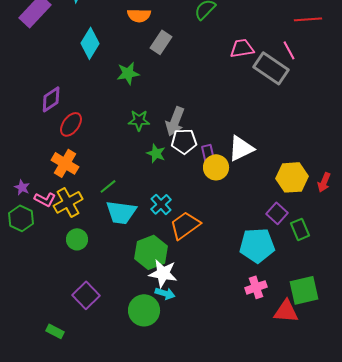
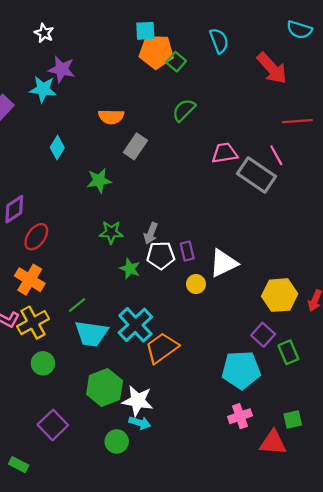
cyan diamond: (90, 43) -> (57, 148), size x0.7
gray arrow: (175, 121) -> (151, 233), size x0.7
purple rectangle: (208, 153) -> (187, 251), moved
yellow circle: (216, 167) -> (196, 284), size x0.7
cyan cross: (161, 204) -> (135, 325), size x1.5
green hexagon: (151, 252) -> (105, 388), moved
green square: (304, 290) -> (293, 419), size x0.6
green circle: (144, 310) -> (117, 441), size x0.7

